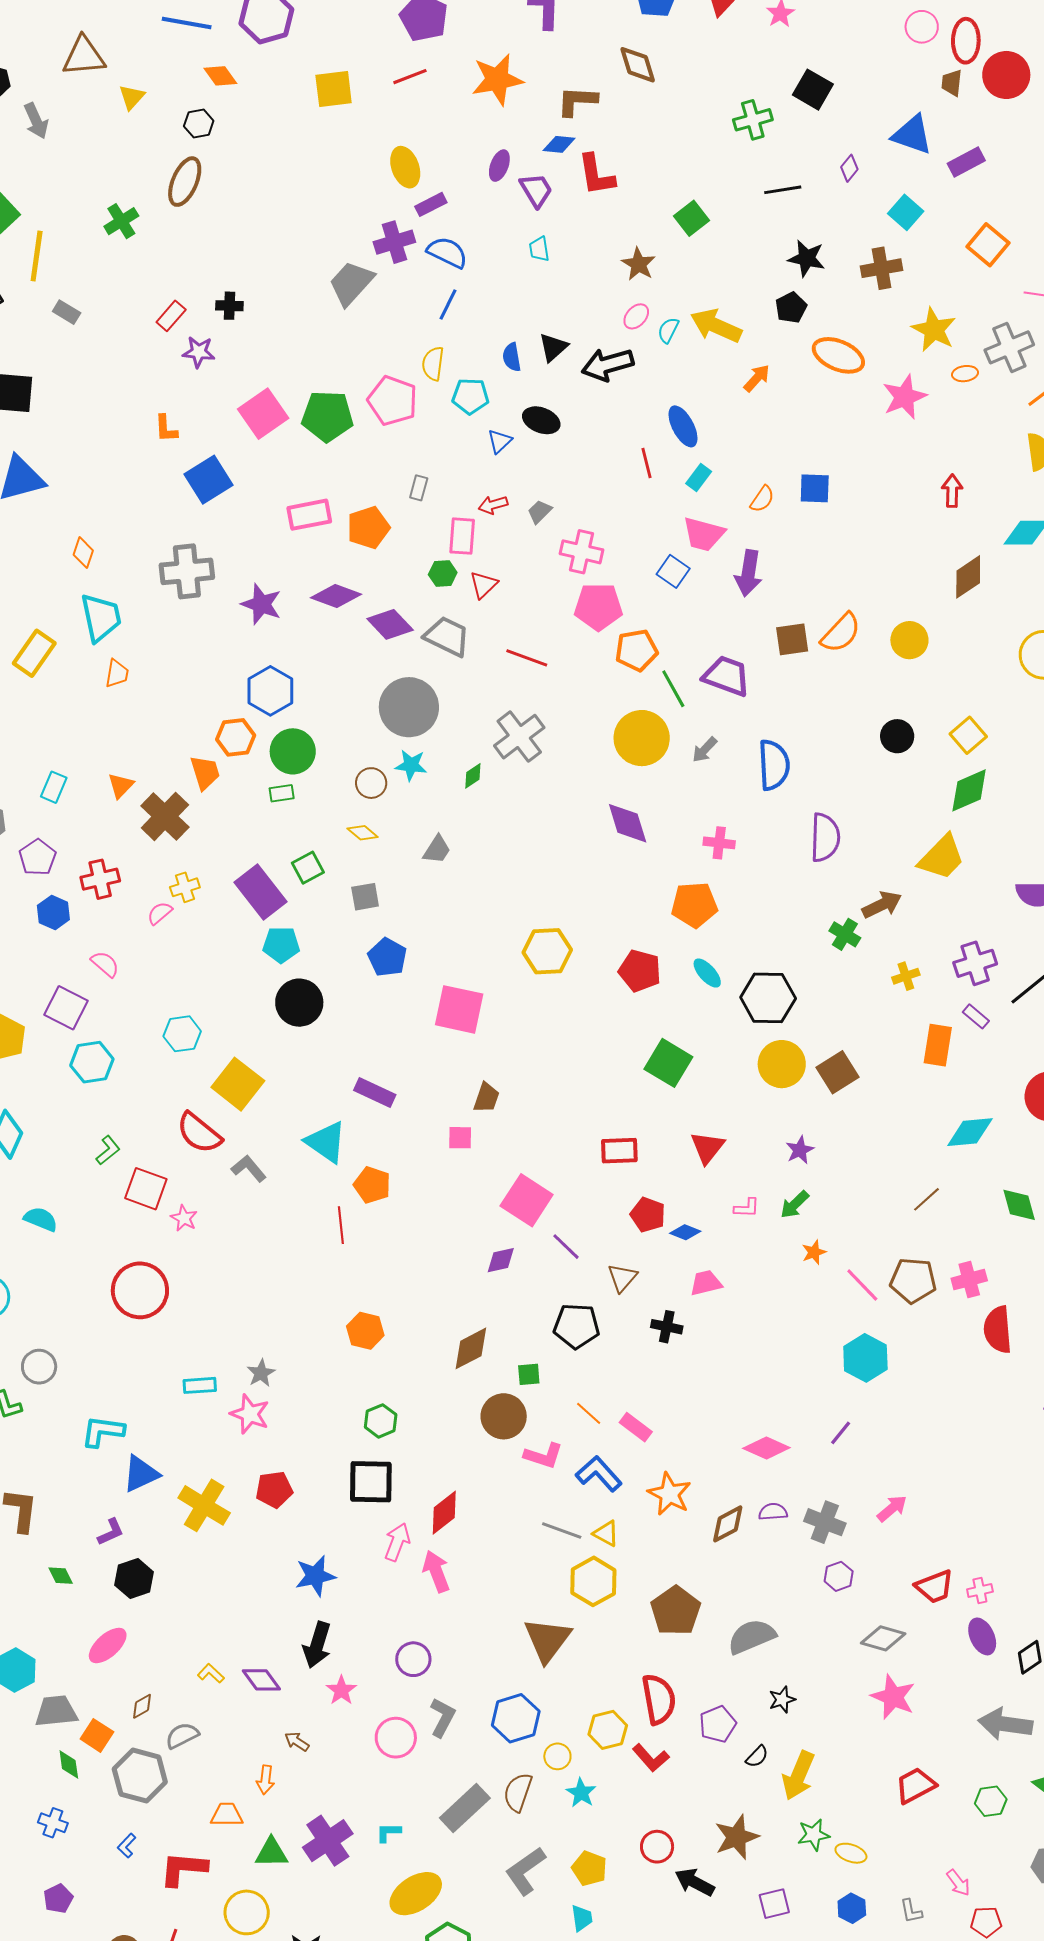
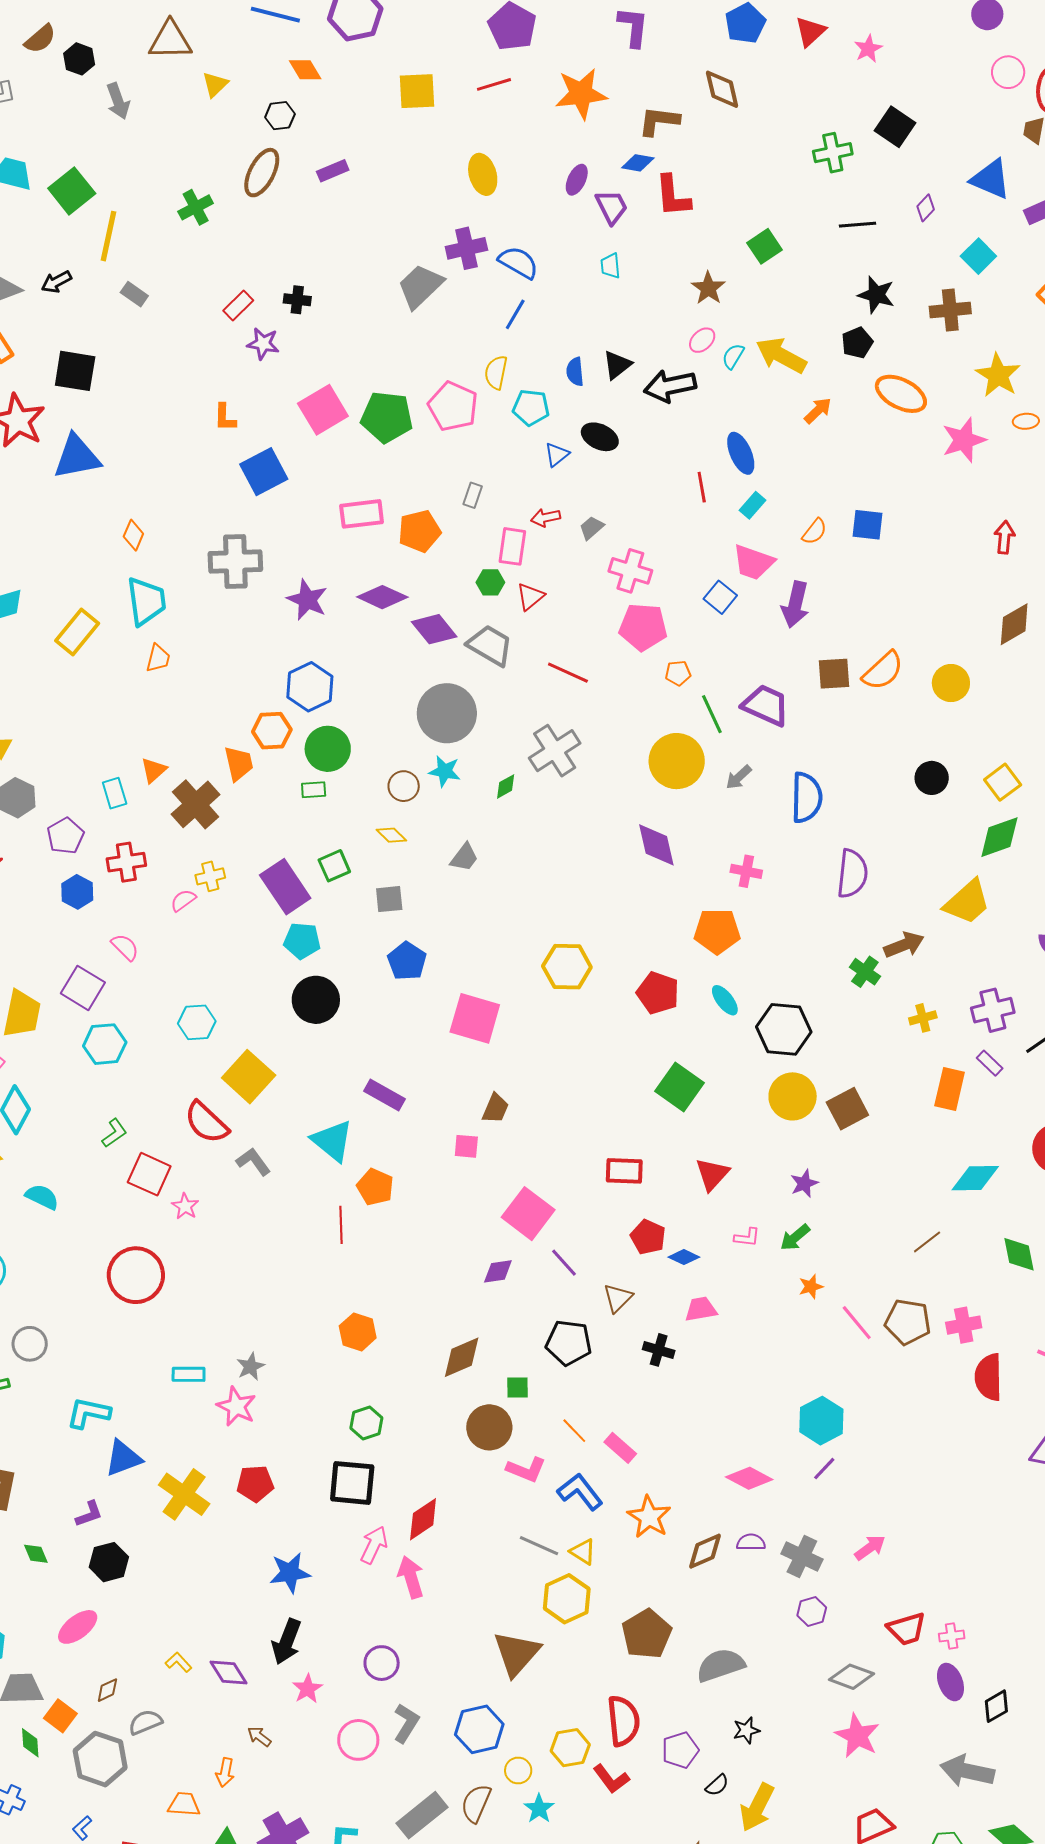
purple rectangle: (431, 204) -> (333, 171), moved
orange pentagon: (637, 650) -> (678, 673), size x0.6
cyan rectangle: (54, 787) -> (115, 793), moved, turned -44
cyan hexagon: (865, 1358) -> (821, 1421), moved

